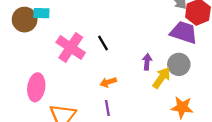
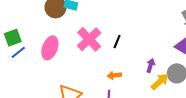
black line: (103, 43) -> (117, 41), turned 40
pink ellipse: (36, 87) -> (50, 48), moved

